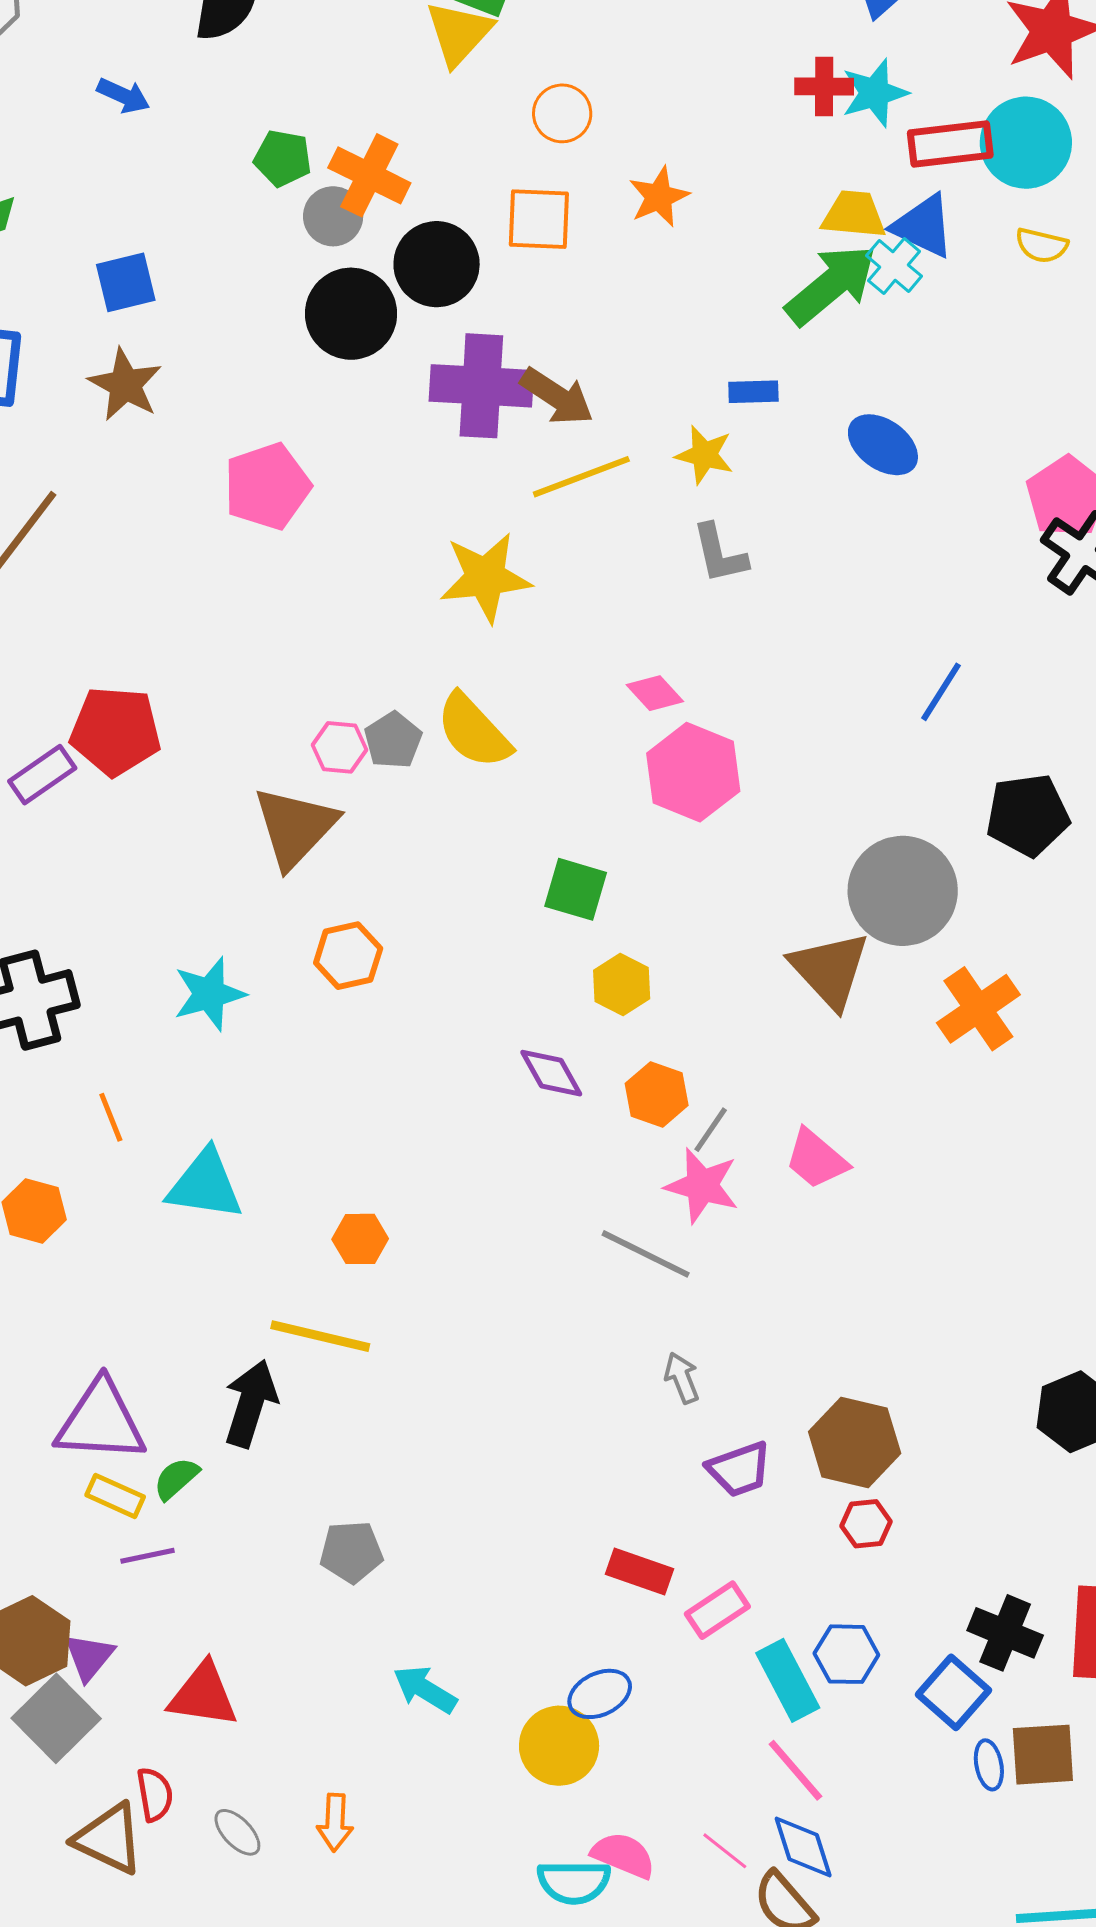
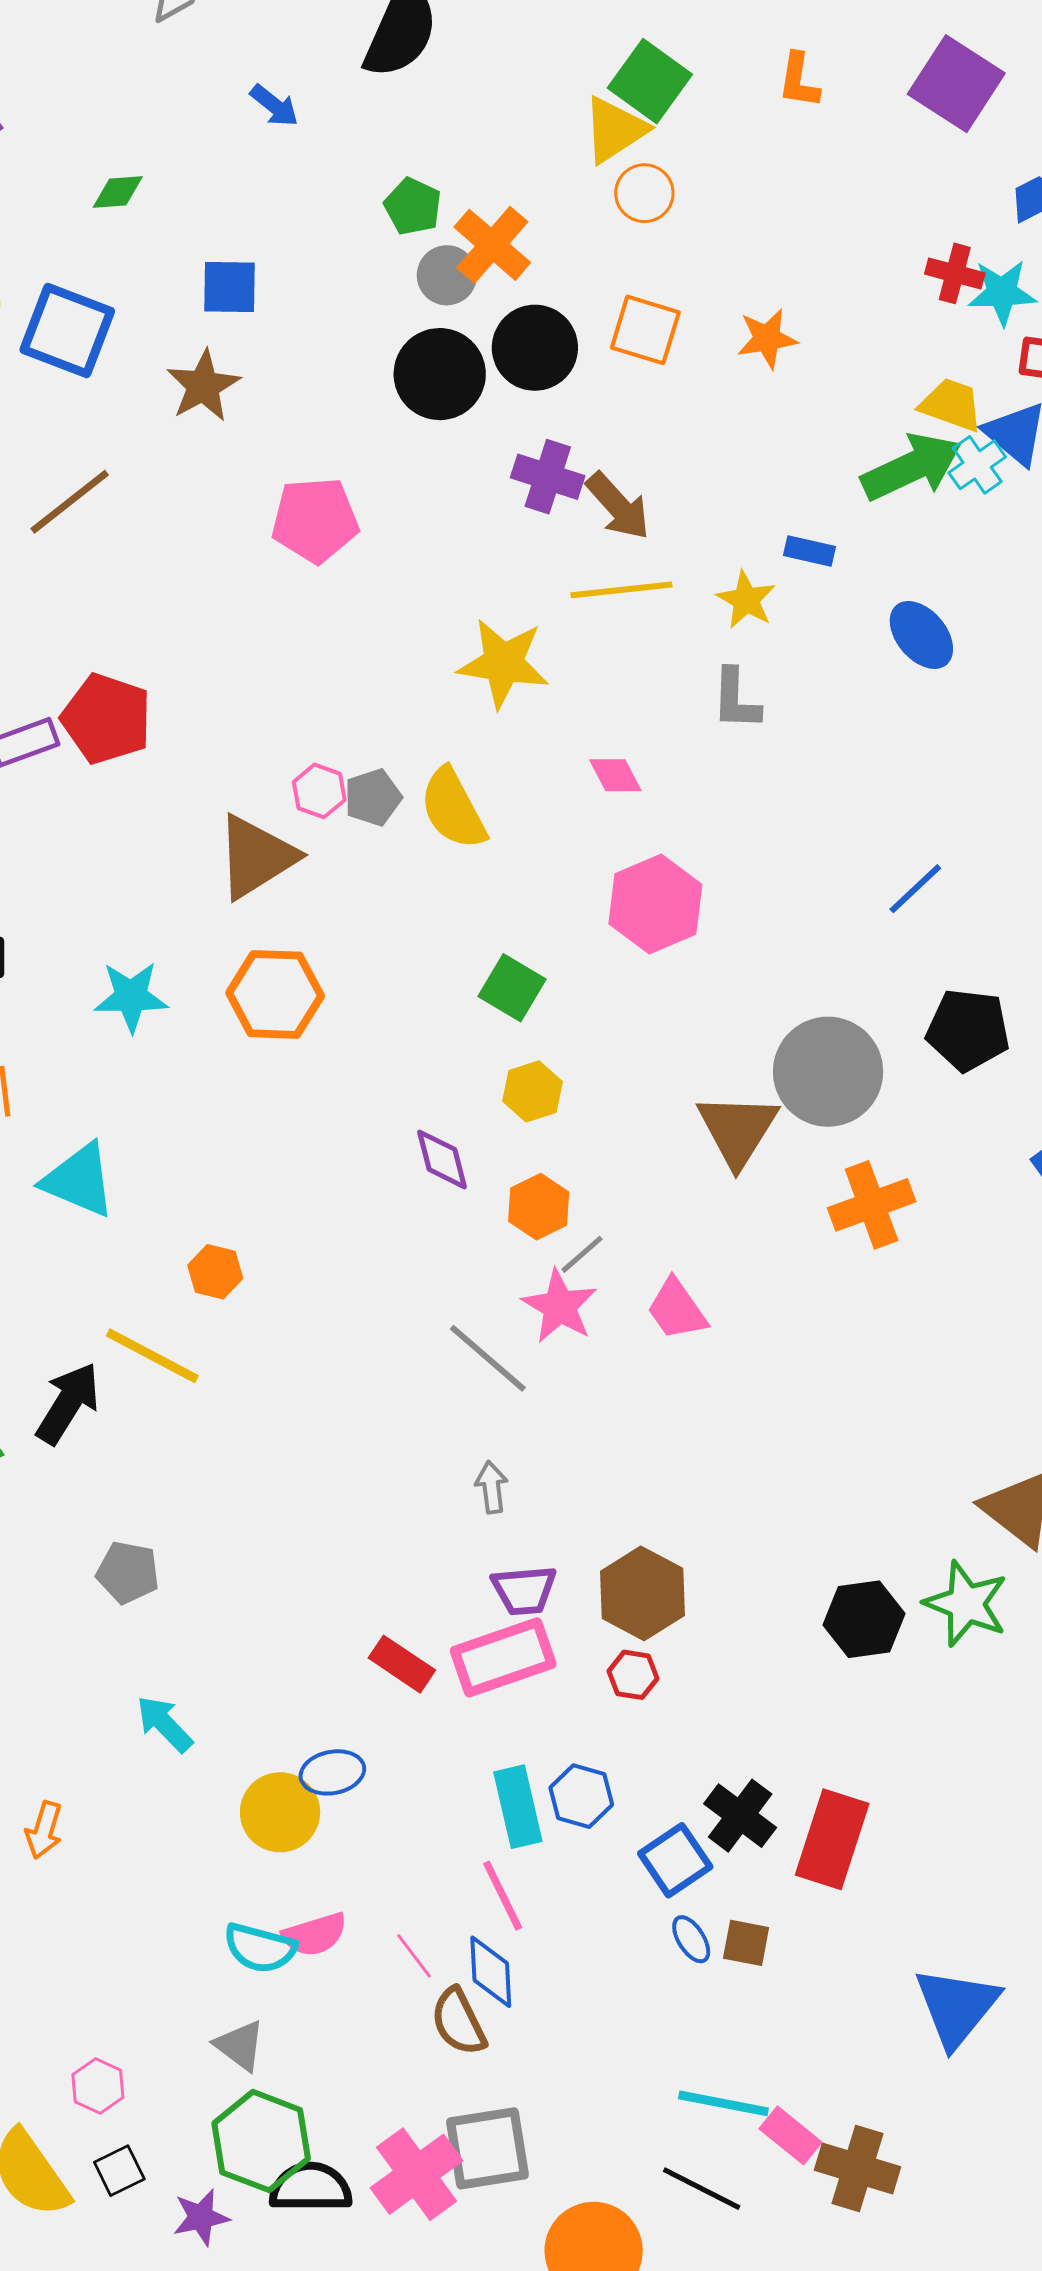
orange circle: (562, 113) -> (644, 193), moved
purple cross: (481, 386) -> (548, 477), size x0.7
pink diamond: (655, 693) -> (615, 775), moved
orange hexagon: (348, 956) -> (275, 994), size x1.4
pink rectangle: (717, 1610) -> (503, 1657), moved, size x1.6
brown square: (1043, 1755) -> (746, 1943), size x0.7
blue ellipse: (989, 1765) -> (691, 1939), turned -36
pink semicircle: (623, 1855) -> (315, 1934), turned 126

